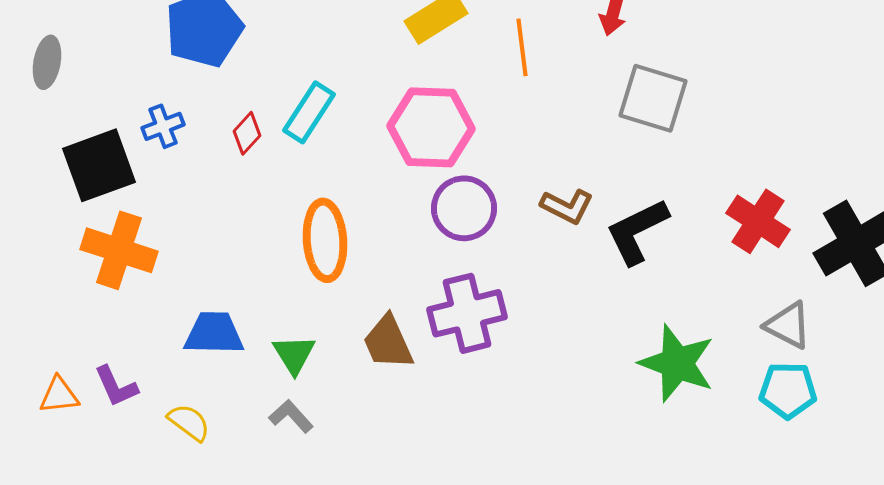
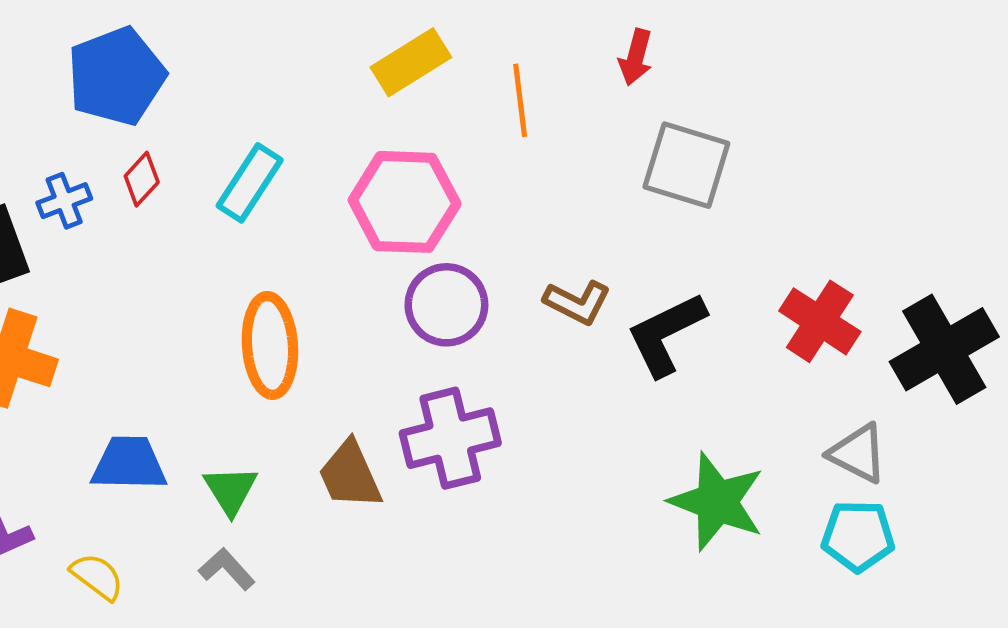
red diamond: (247, 133) -> (142, 179), moved

